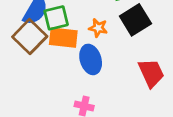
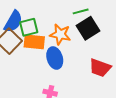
orange star: (98, 28) -> (60, 34), size x1.5
red trapezoid: (151, 73) -> (100, 68), turned 135

